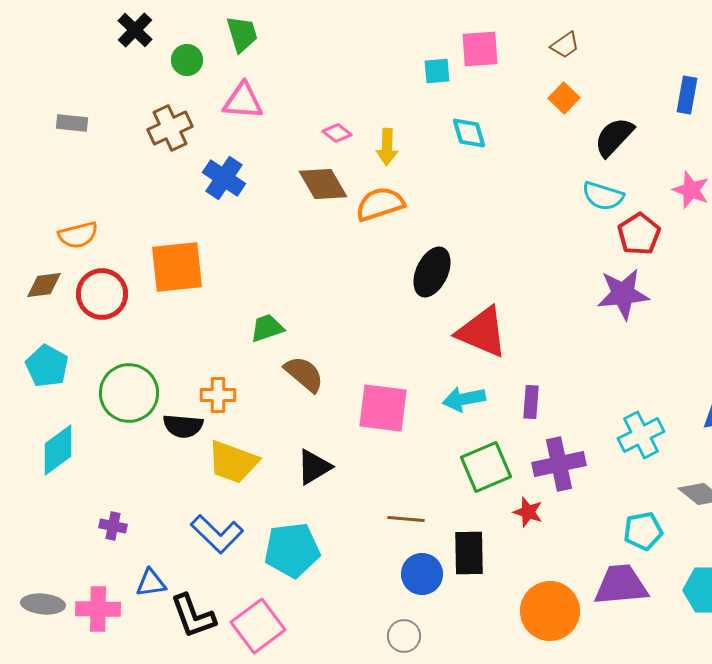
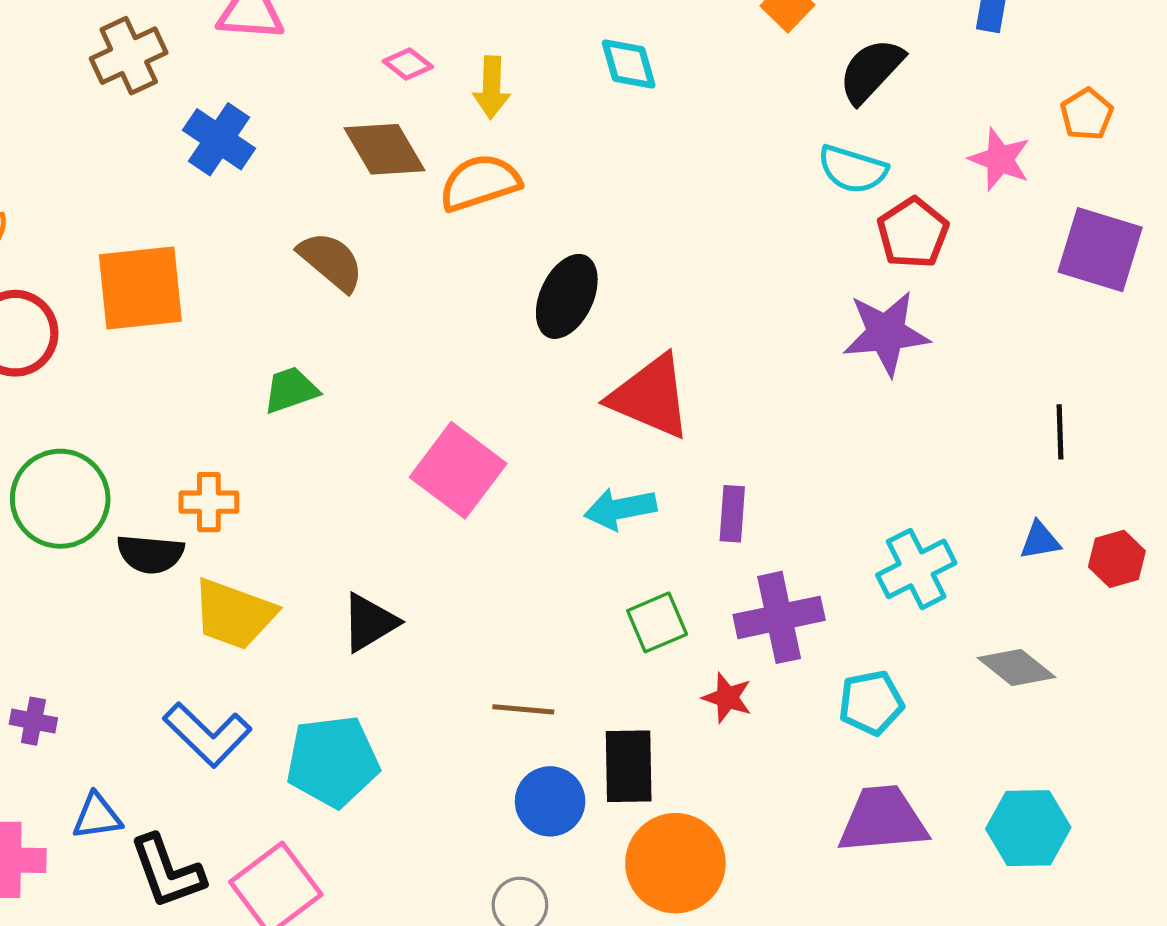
brown semicircle: (304, 374) -> (331, 261), moved
pink square: (383, 408) -> (458, 470), moved, turned 30
green square: (486, 467) -> (657, 622), size x0.7
cyan pentagon: (643, 531) -> (871, 703), moved
orange circle: (550, 611) -> (675, 863), moved

